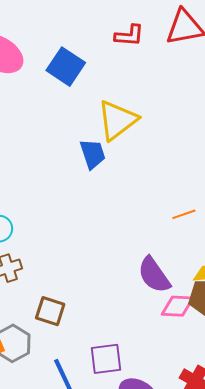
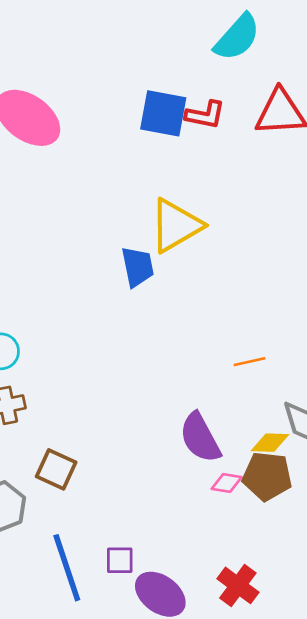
blue square: (66, 67) -> (163, 113), moved, turned -30
pink diamond: (178, 306) -> (227, 483), size x0.7
purple square: (106, 359) -> (120, 560), moved, size x0.7

